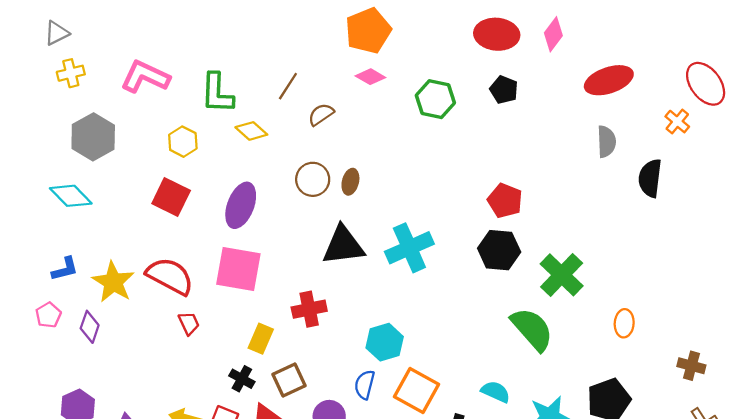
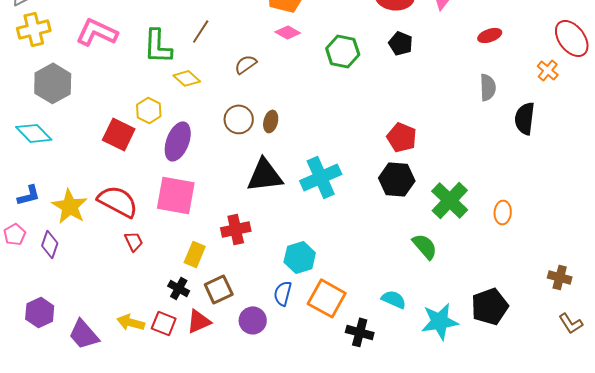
yellow cross: (71, 73) -> (34, 29), size x1.4
red ellipse: (609, 80) -> (490, 35), size x0.6
brown line: (288, 86) -> (201, 31), moved
yellow hexagon: (183, 142) -> (149, 110), moved
orange ellipse: (624, 323) -> (503, 212), moved
green semicircle: (532, 329) -> (425, 246), size x0.7

